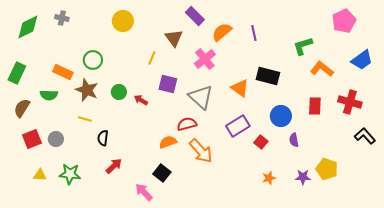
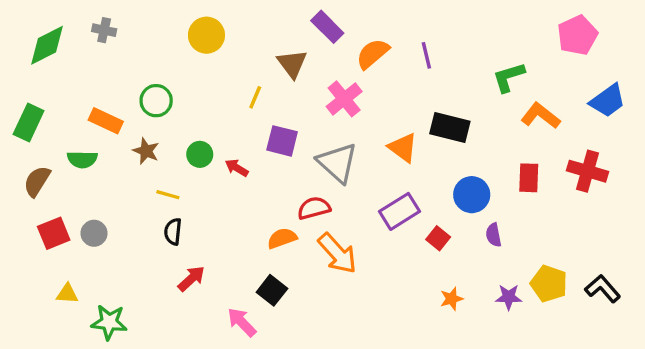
brown star: (87, 90) -> (146, 151), size x0.7
yellow line: (85, 119) -> (168, 195), moved
black L-shape: (365, 136) -> (603, 289), moved
green star: (70, 174) -> (109, 322), moved

